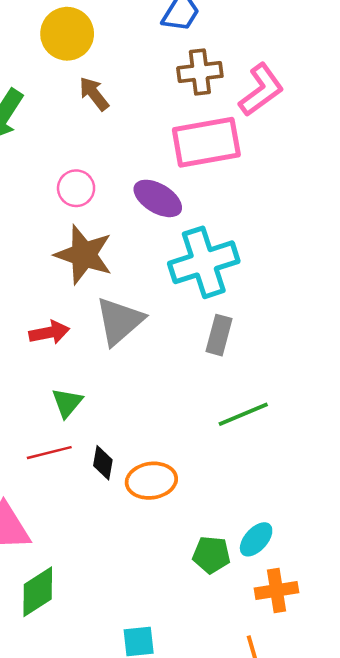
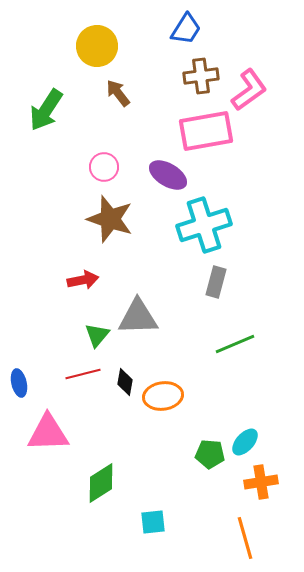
gray triangle: (119, 321) -> (138, 317), moved, turned 39
green diamond: (38, 592) -> (101, 483), moved

